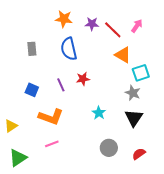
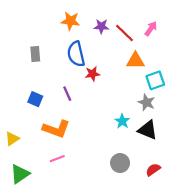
orange triangle: (123, 55) -> (135, 61), turned -30
red star: (83, 79) -> (93, 74), moved
cyan star: (99, 113) -> (122, 121), moved
black triangle: (134, 118) -> (148, 130), turned -42

